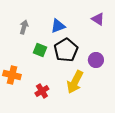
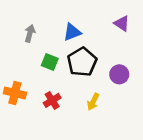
yellow arrow: (75, 82) -> (93, 102), size x0.6
red cross: (42, 91) -> (52, 100), moved

